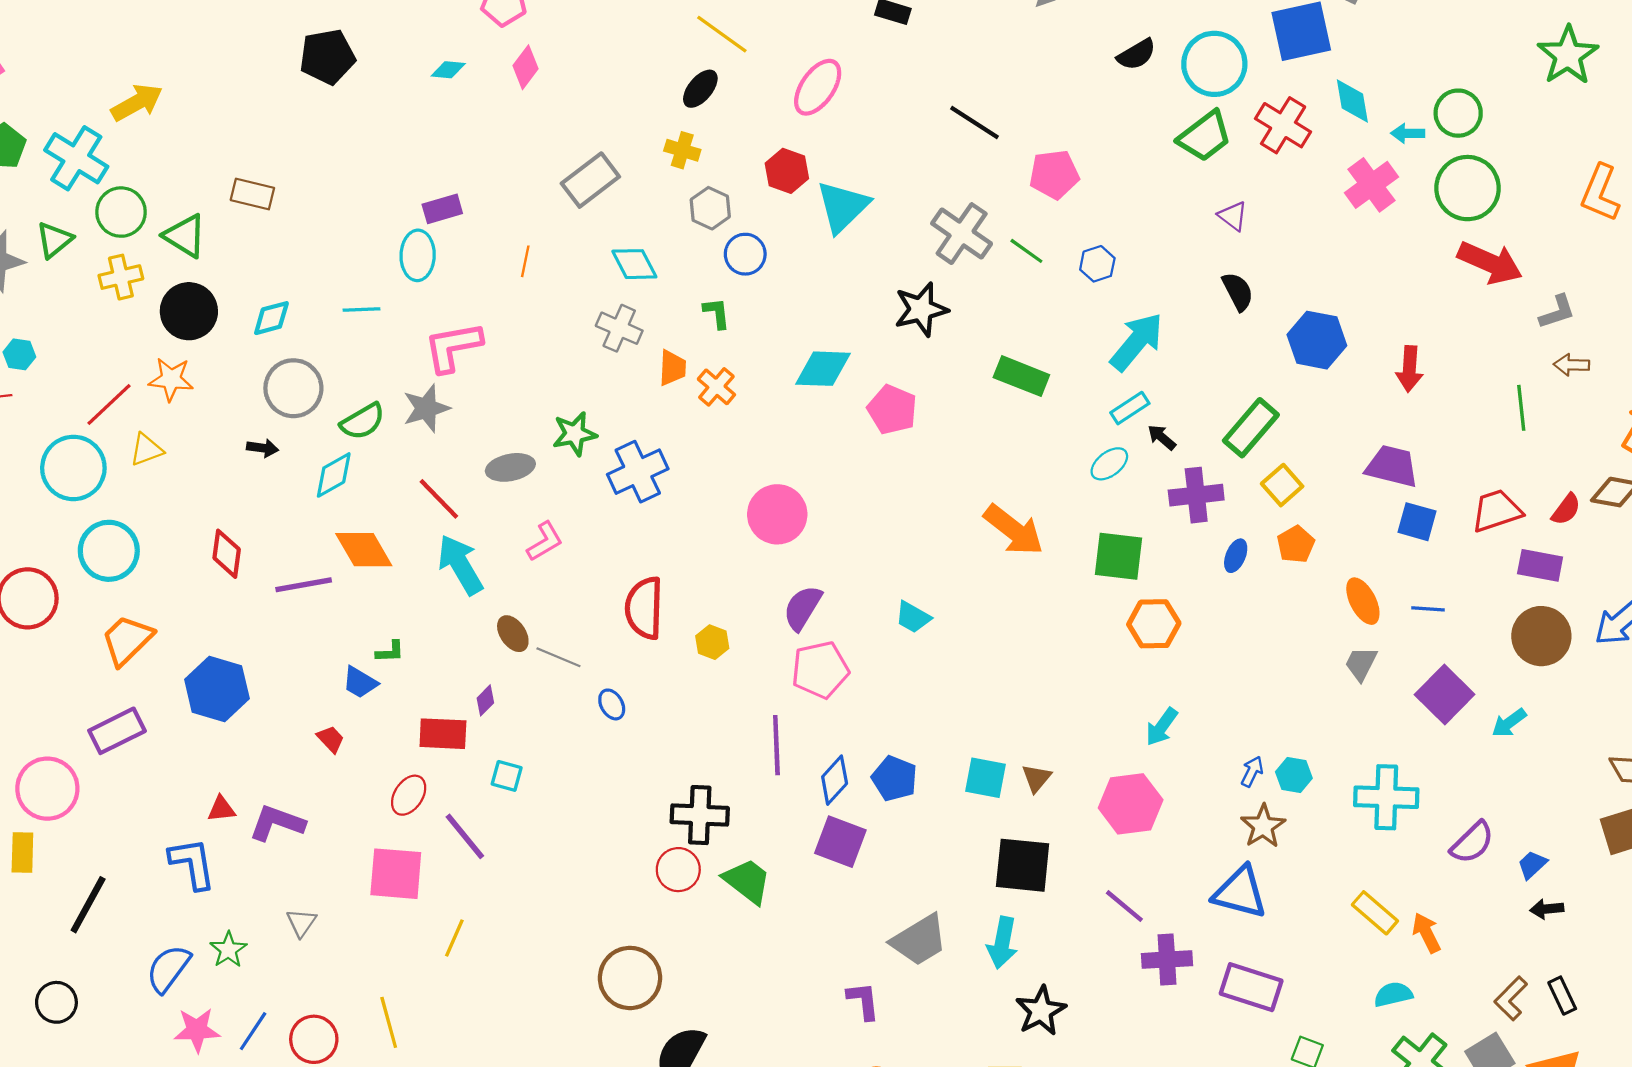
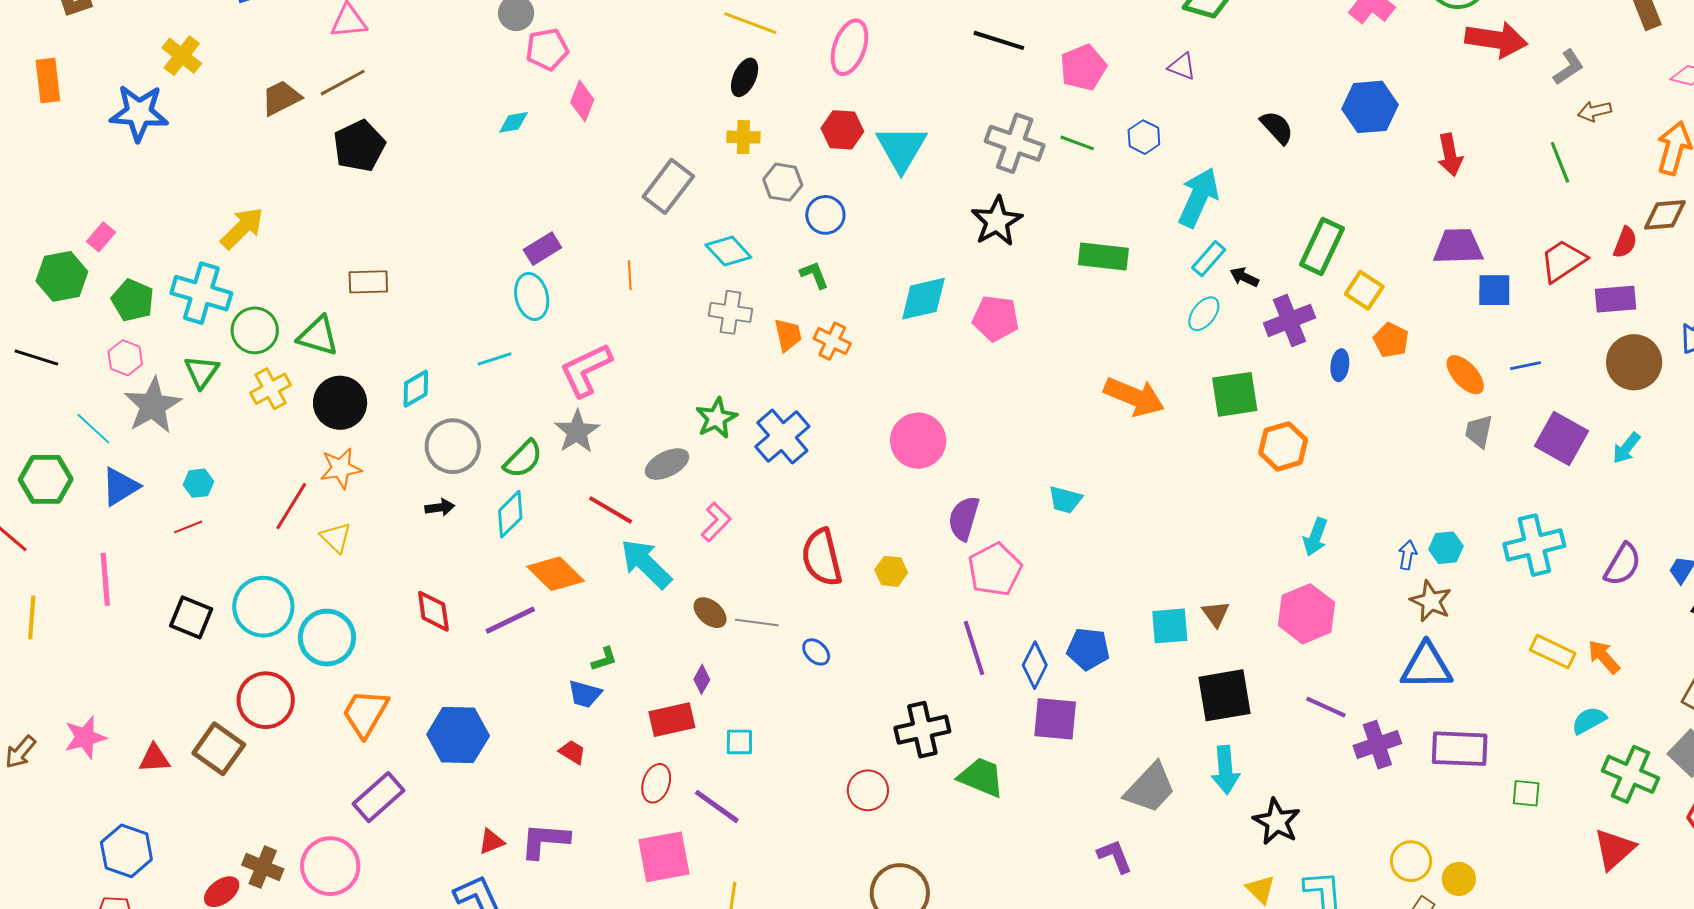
black pentagon: (327, 57) -> (359, 146), moved
purple triangle: (1233, 216) -> (1182, 66), moved
blue hexagon: (1317, 340) -> (1370, 107), moved
yellow triangle: (146, 450) -> (336, 537), turned -40
cyan circle: (73, 468) -> (263, 607), moved
red circle: (678, 870) -> (868, 790), moved

